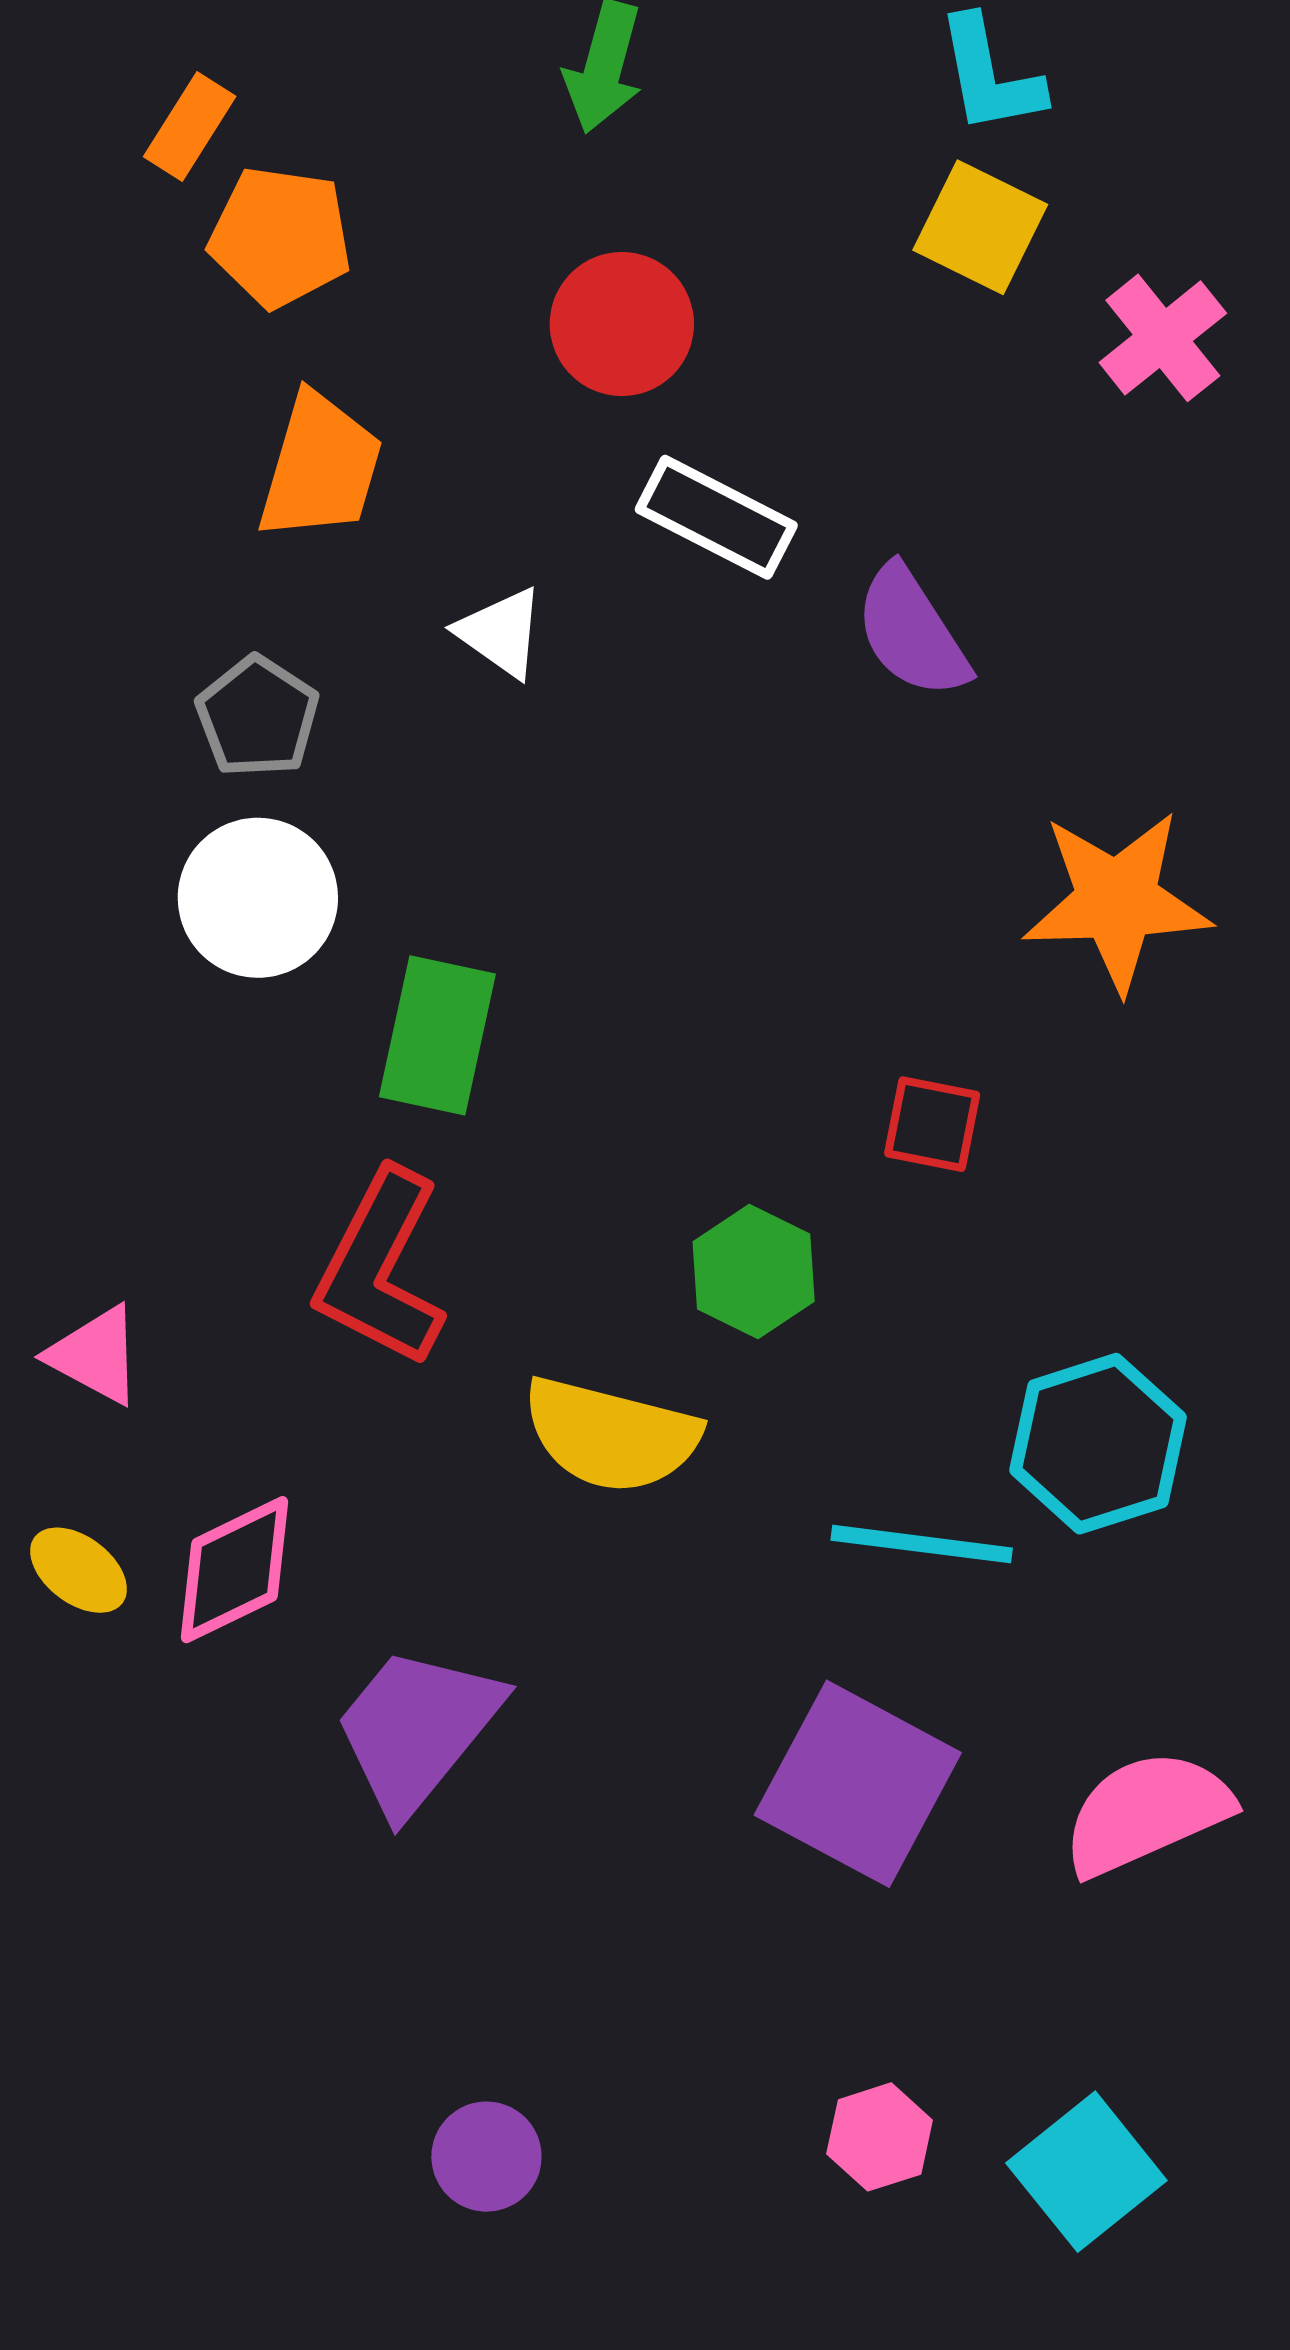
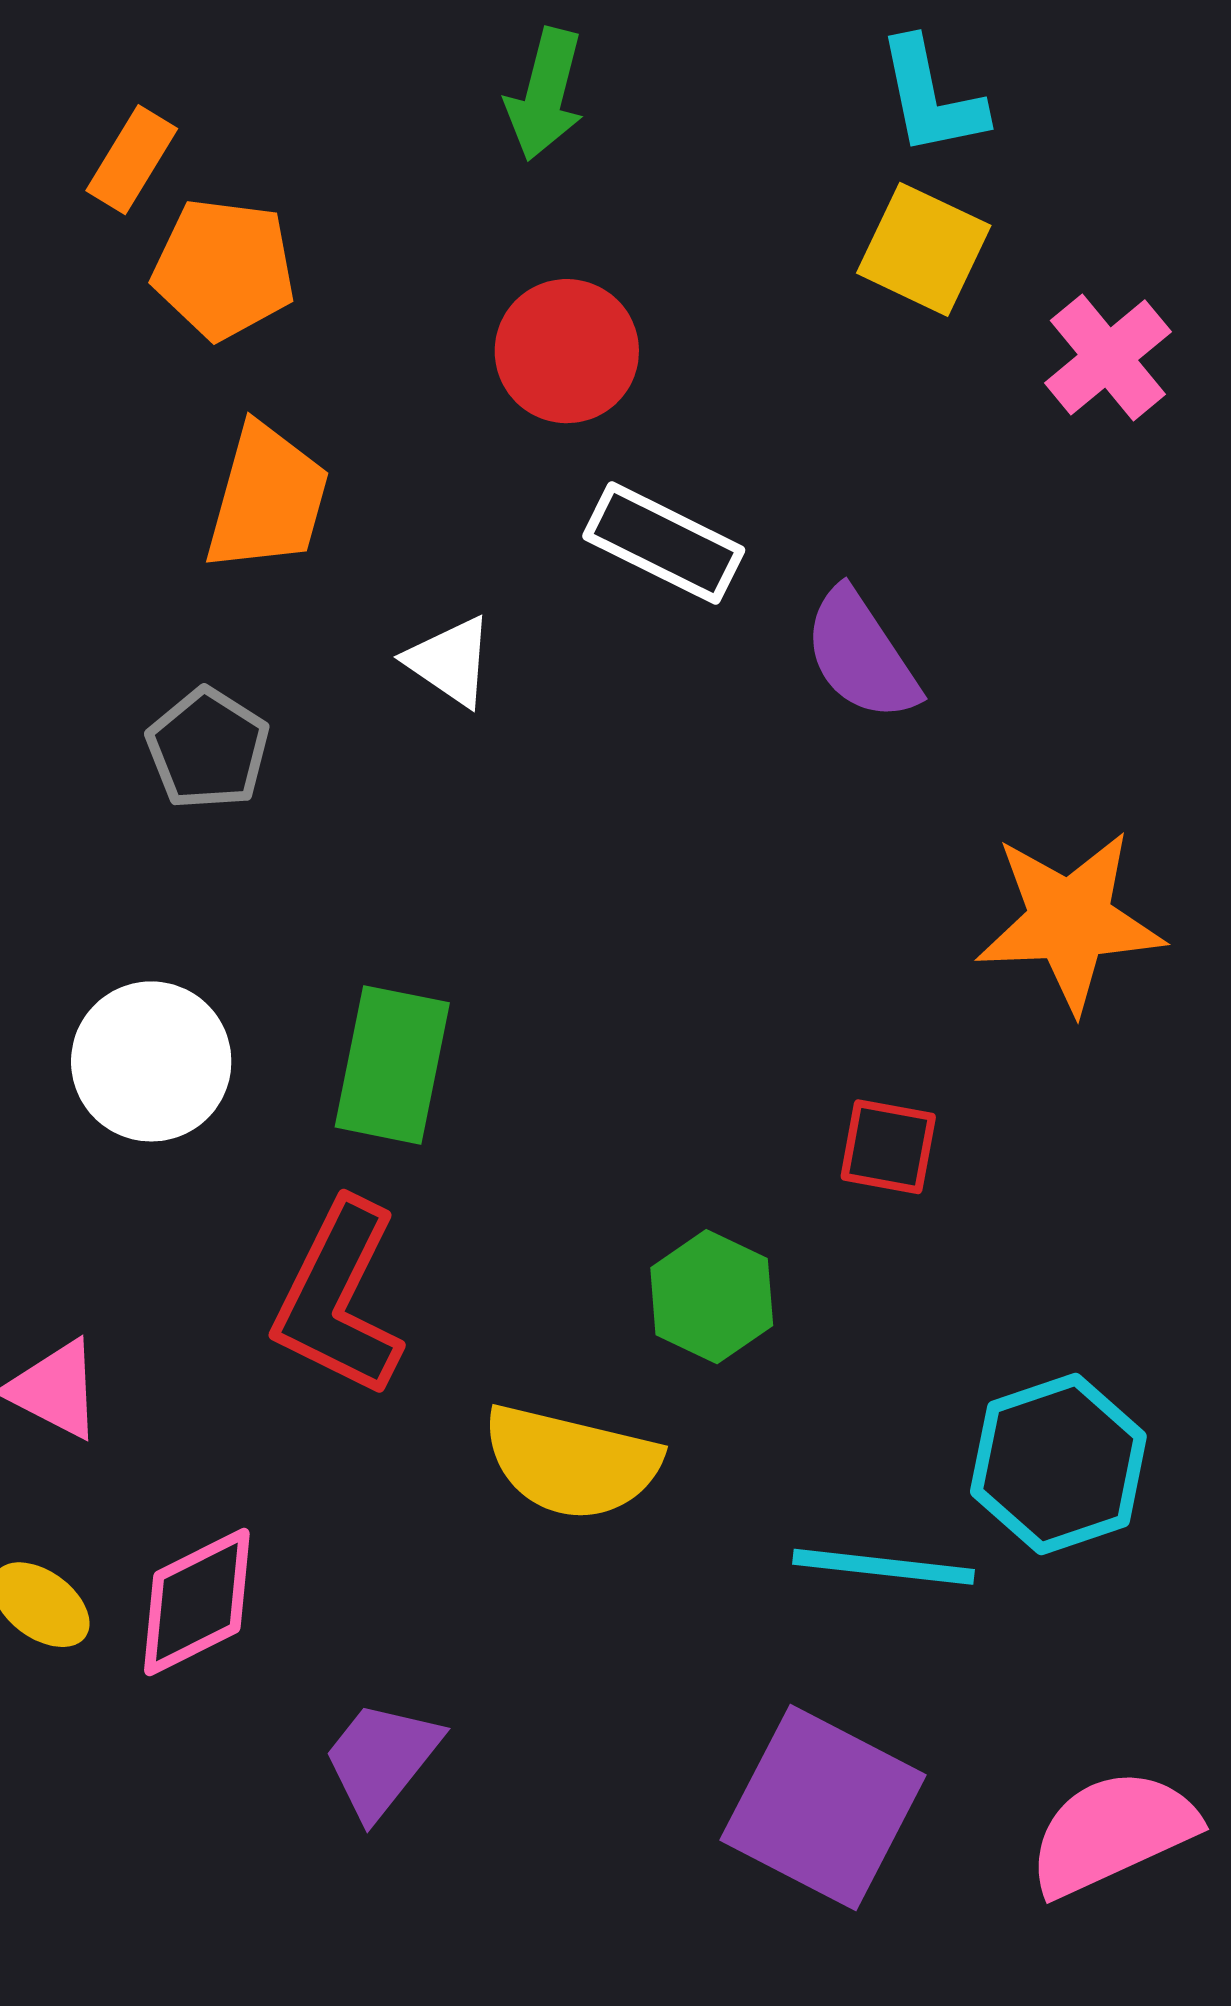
white circle: (258, 898) -> (151, 1061), moved
purple trapezoid: (417, 1729) -> (382, 1759), size x0.7

